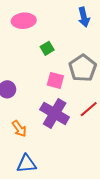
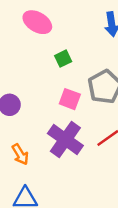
pink ellipse: (24, 21) -> (37, 22), turned 30

